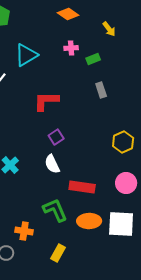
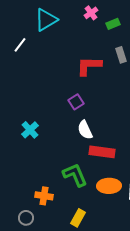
pink cross: (71, 48) -> (91, 13), turned -32
red L-shape: (46, 101) -> (89, 66), moved
white semicircle: (52, 164) -> (85, 130), moved

